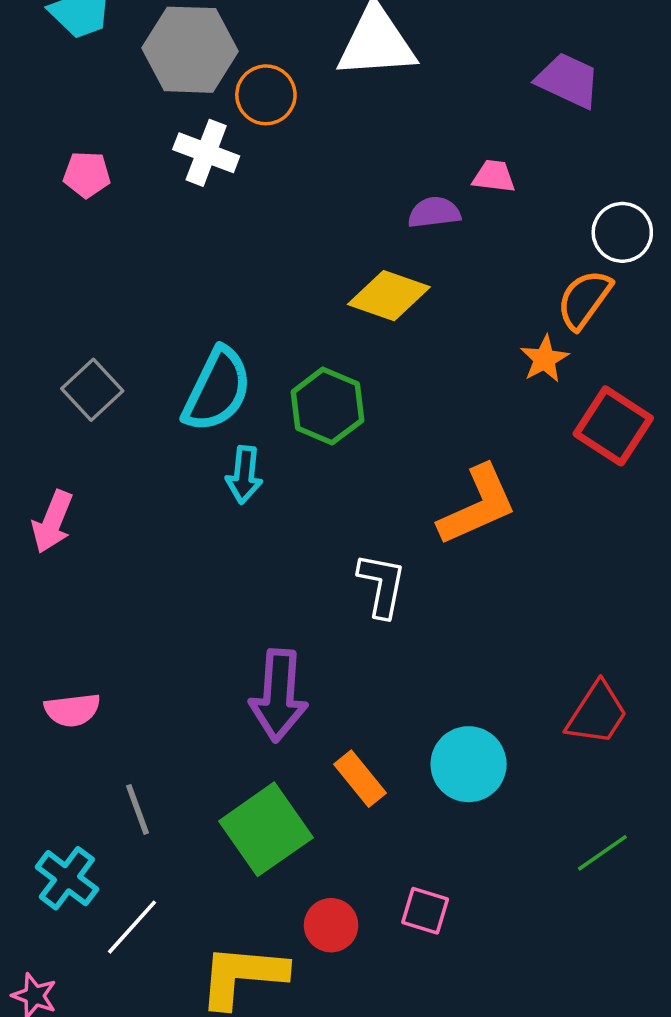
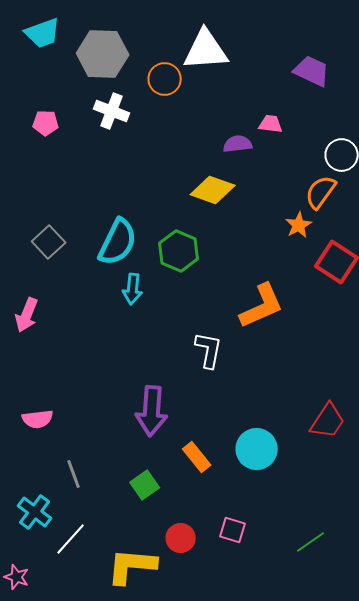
orange circle: (266, 95) -> (165, 79), moved
green square: (266, 829) -> (145, 485), size x0.6
green line: (602, 853) -> (311, 542), moved

